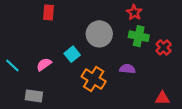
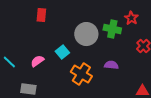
red star: (134, 12) -> (131, 18), moved
green cross: (139, 36) -> (112, 29), moved

